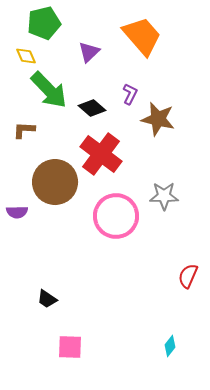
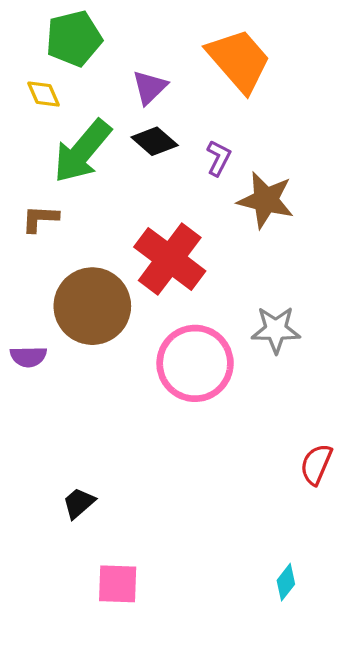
green arrow: (49, 90) -> (82, 151), turned 84
black diamond: (92, 108) -> (155, 141), moved
black trapezoid: (47, 299) -> (79, 503), turned 105

